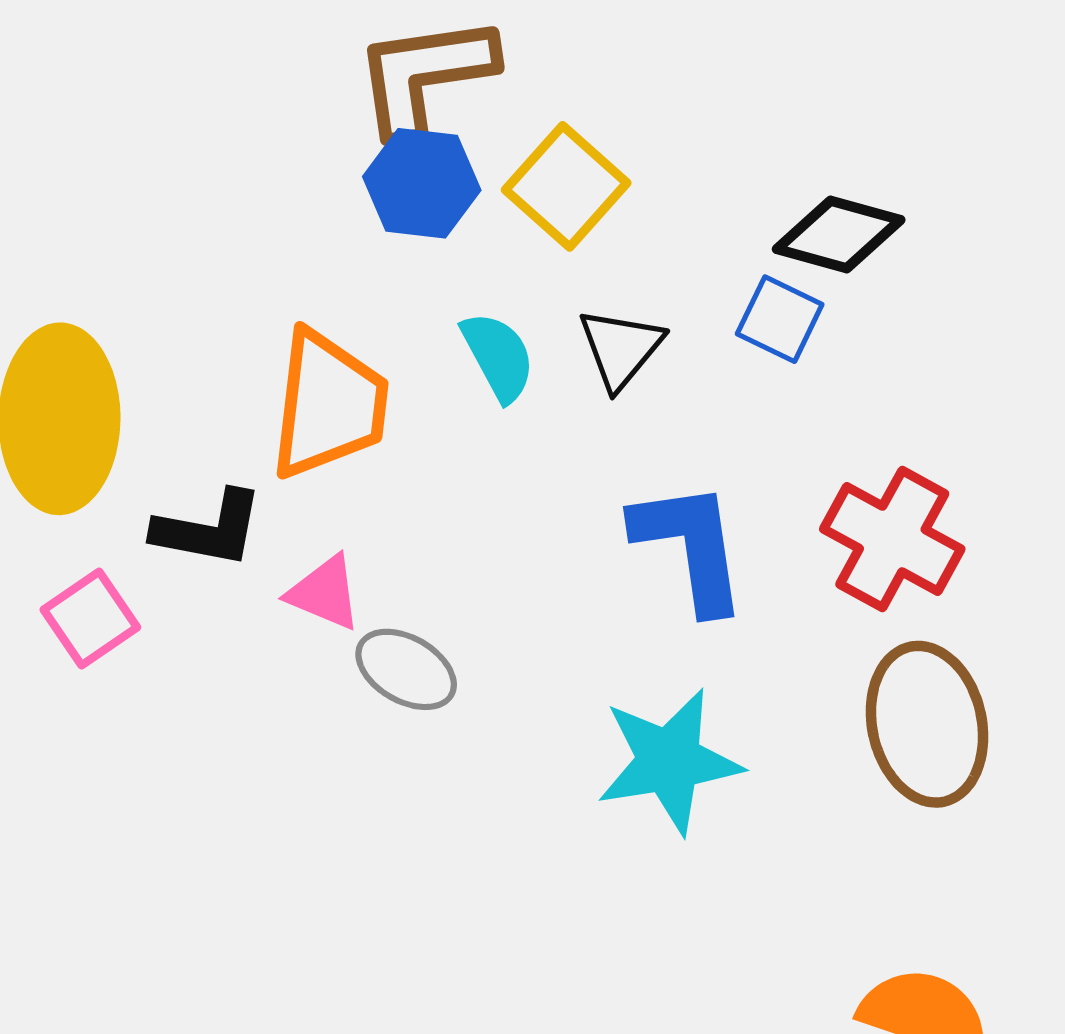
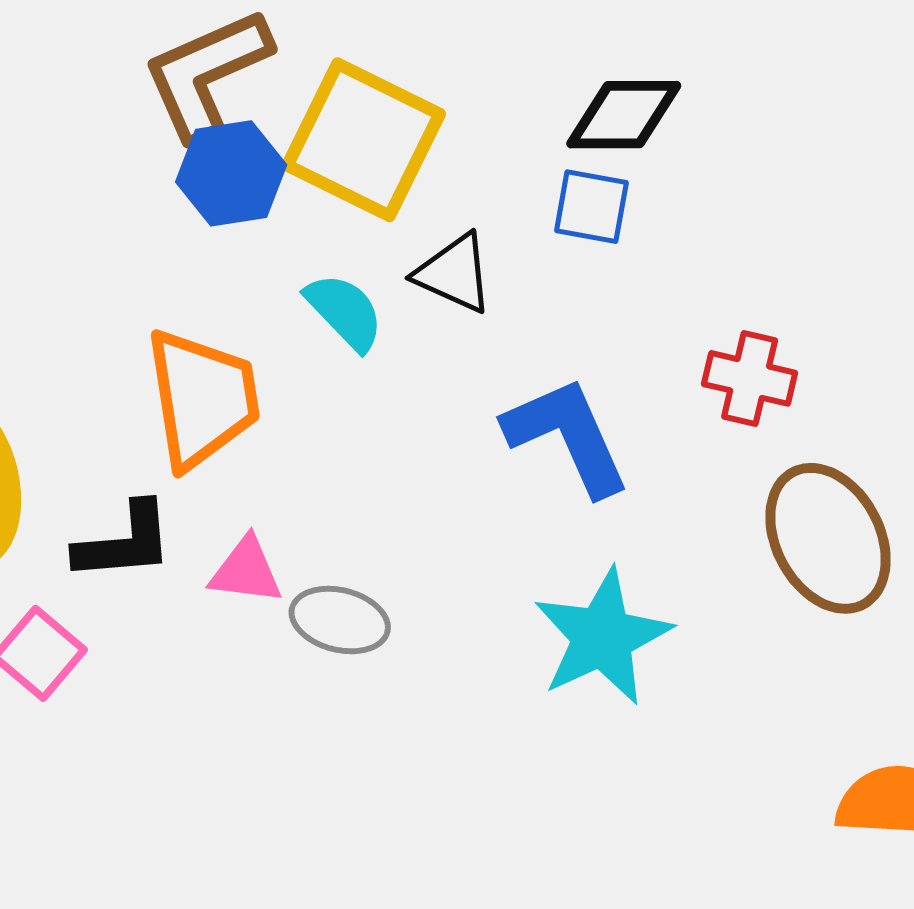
yellow square: (566, 186) -> (364, 140), size x1.4
black triangle: (621, 348) -> (454, 273), turned -30
red cross: (892, 539) -> (750, 378), size x0.7

